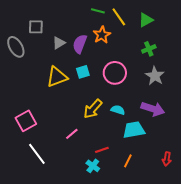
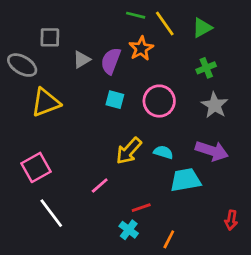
gray ellipse: (16, 47) -> (22, 65), turned -30
cyan square: (83, 72) -> (115, 100), turned 32
yellow triangle: (57, 77) -> (46, 102), moved
orange line: (128, 161) -> (169, 239), moved

